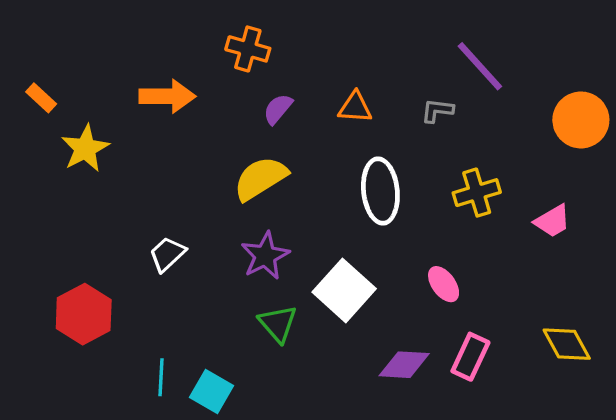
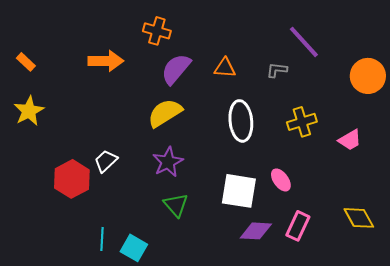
purple semicircle: (278, 109) -> (176, 69), size x1.6
yellow star: (85, 148) -> (29, 111), moved
white square: (344, 290) -> (239, 191), moved, turned -33
red hexagon: (84, 314) -> (72, 179), moved

